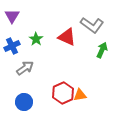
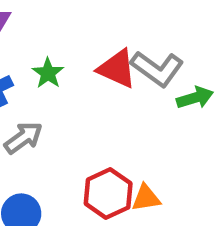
gray L-shape: (92, 25) -> (157, 69), moved
green arrow: (102, 50) -> (195, 98), turned 49

